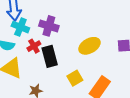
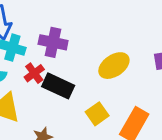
black rectangle: (50, 56) -> (58, 86), turned -45

